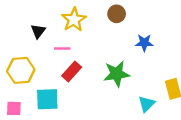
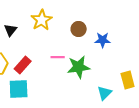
brown circle: (117, 14) -> (79, 29), moved
pink line: (62, 48) -> (58, 57), moved
red rectangle: (72, 72) -> (23, 65), moved

